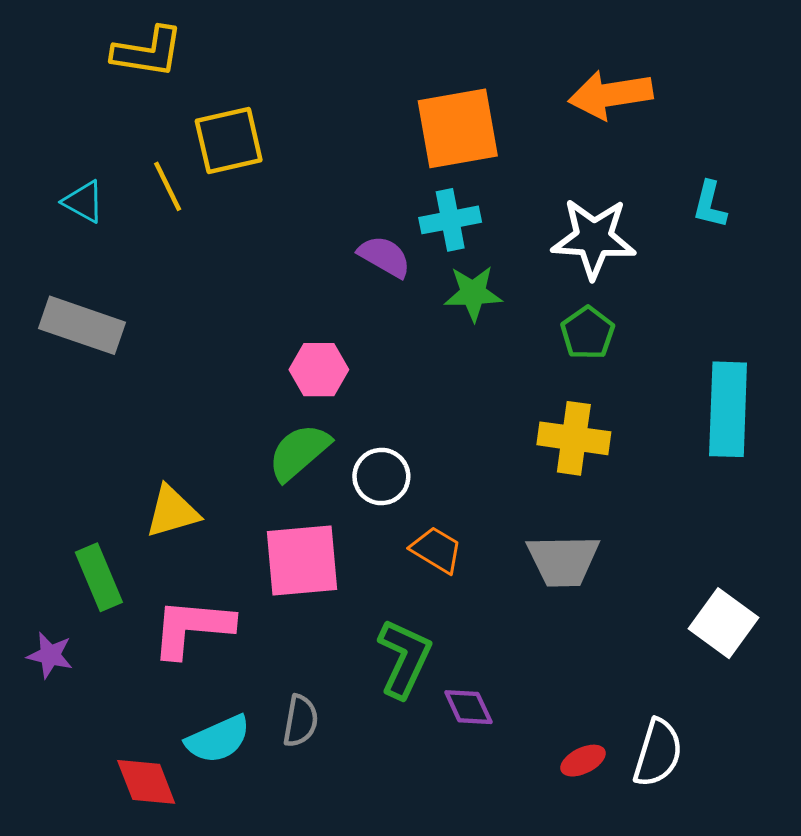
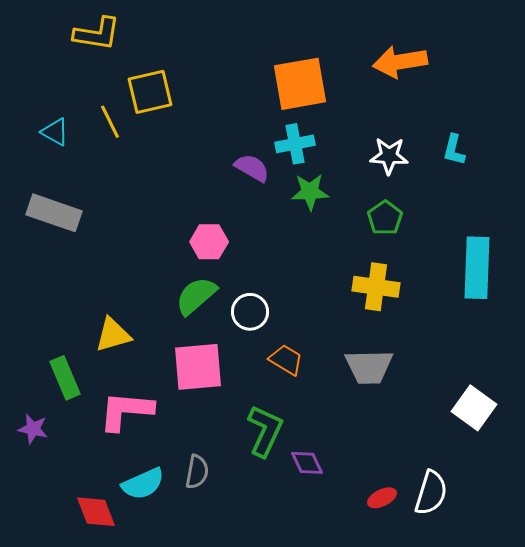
cyan L-shape: (710, 205) -> (454, 150), moved
white star: (594, 238) -> (389, 156), size x0.7

